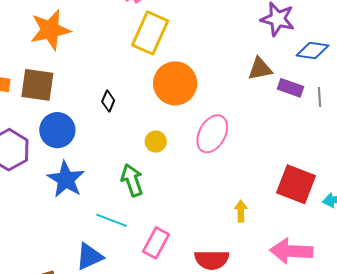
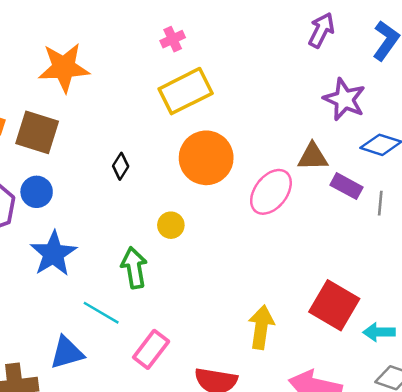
yellow rectangle: (150, 33) -> (186, 91), turned 30
blue circle: (57, 130) -> (37, 192), moved, size x0.7
pink ellipse: (212, 134) -> (271, 192), moved
yellow arrow: (241, 211) -> (261, 327), size x1.6

